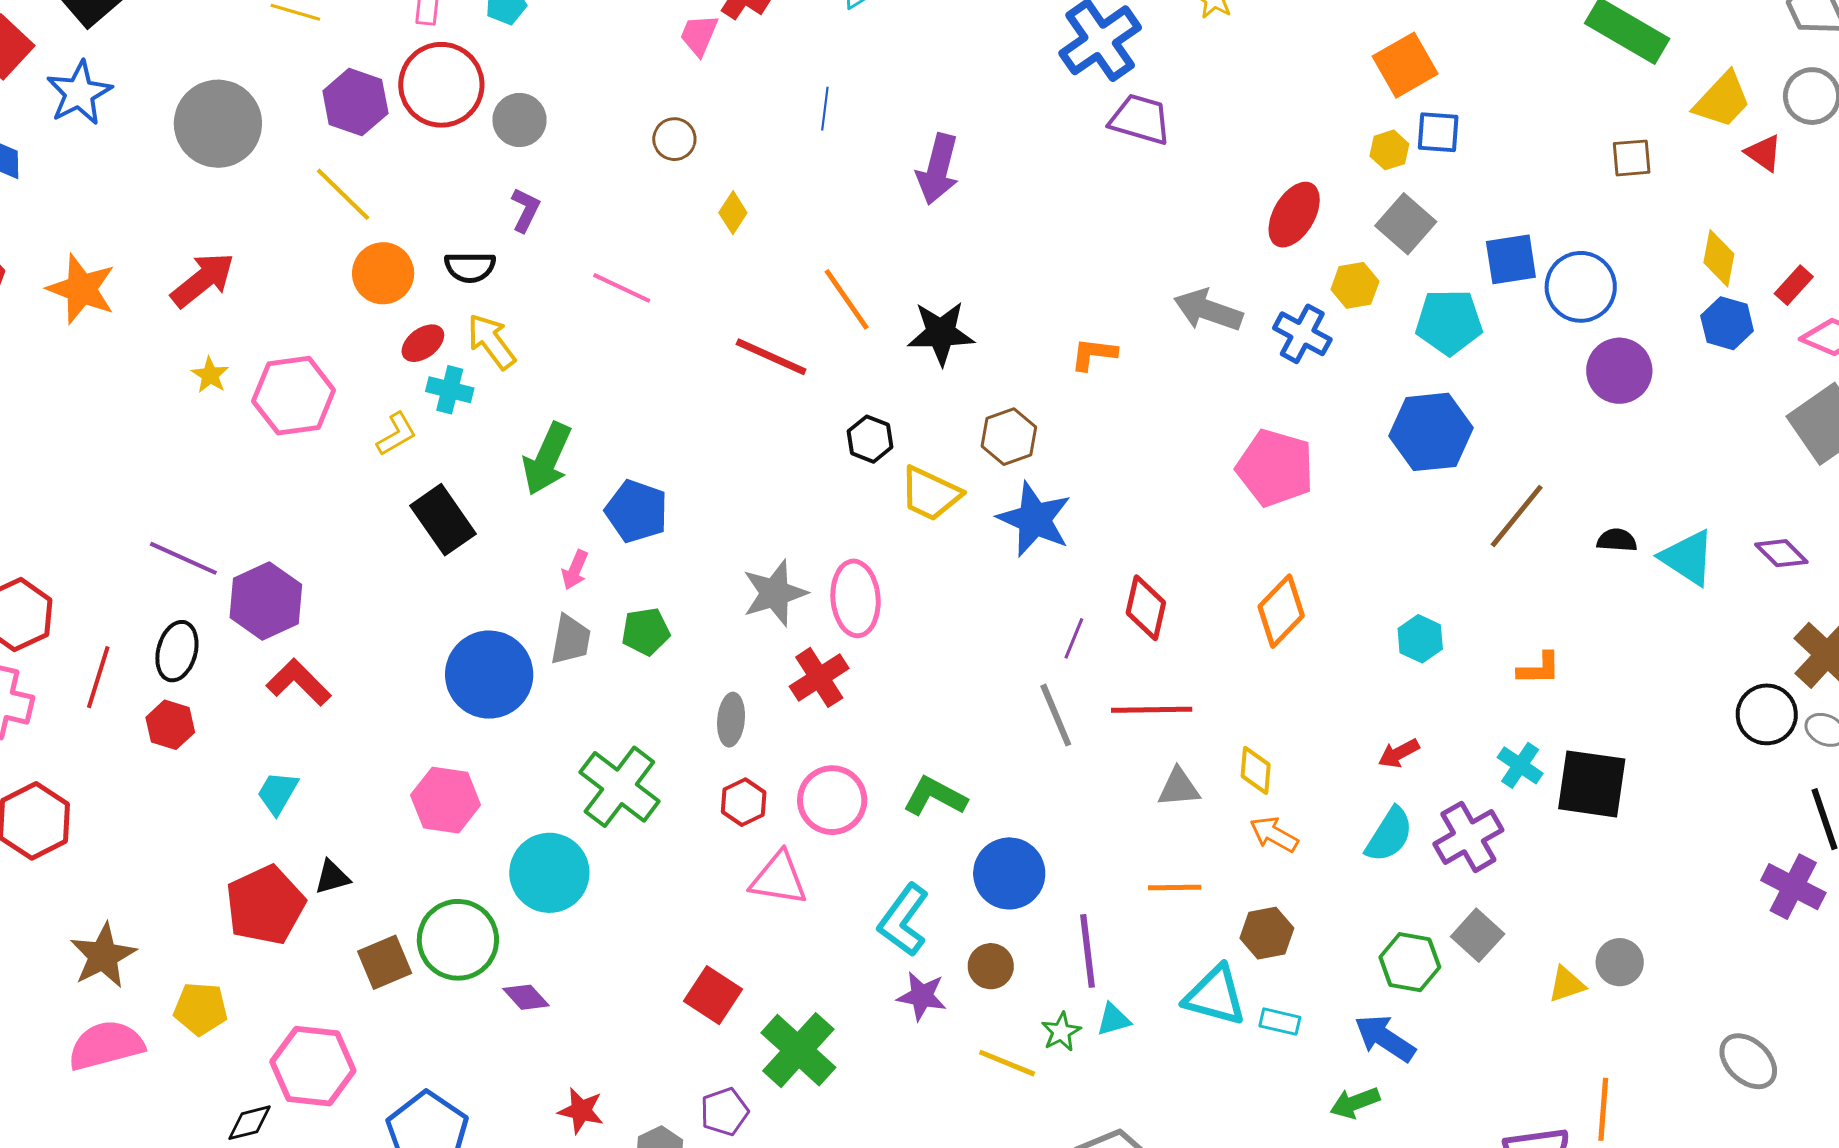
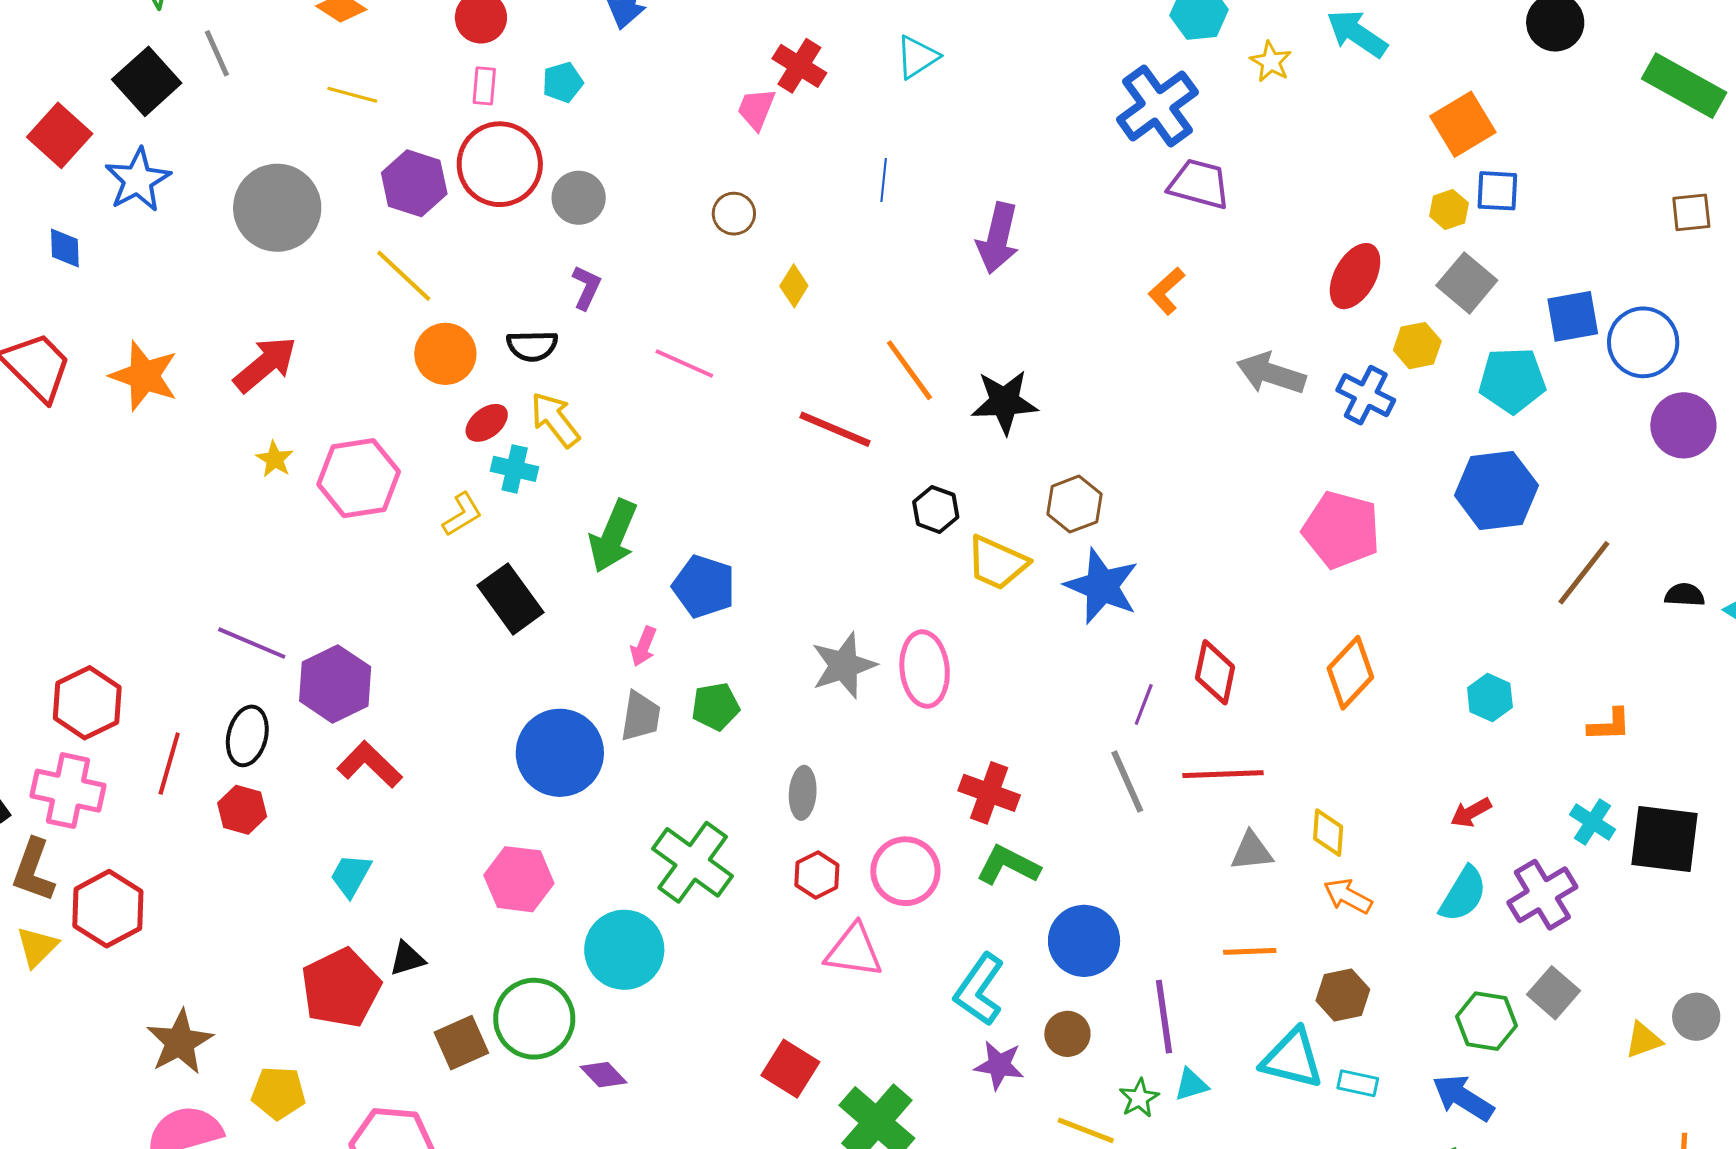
orange L-shape: (1094, 354) -> (1167, 291), moved, turned -48
red cross: (819, 677) -> (989, 793), moved, turned -36

